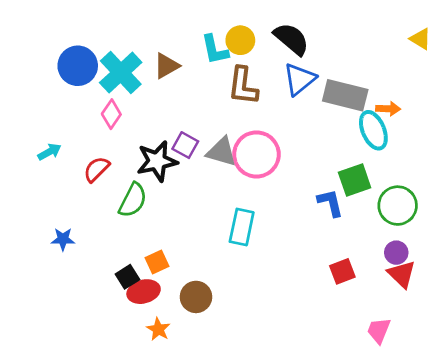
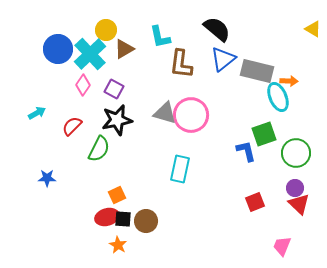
yellow circle: (240, 40) -> (106, 30), moved
purple square: (185, 145) -> (114, 89), moved
black square: (127, 277) -> (123, 219), moved, turned 36

